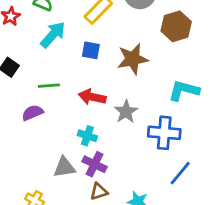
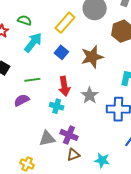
blue square: (91, 50) -> (61, 52), turned 32
red arrow: (92, 97) -> (64, 86), turned -108
cyan cross: (87, 136) -> (57, 106), moved

